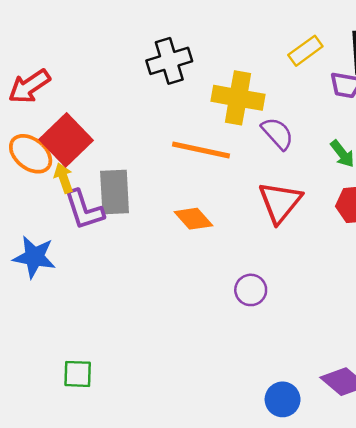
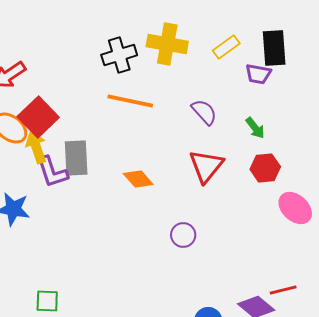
yellow cross: (238, 98) -> (167, 44), moved
orange line: (201, 150) -> (130, 101), moved
yellow arrow: (64, 178) -> (36, 147), size x1.4

